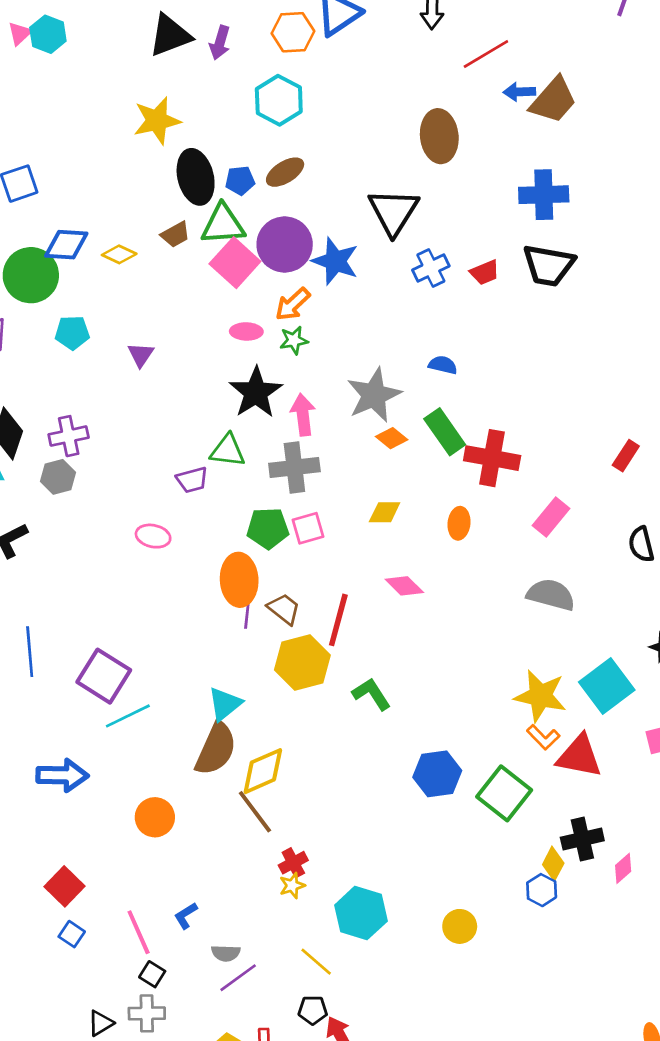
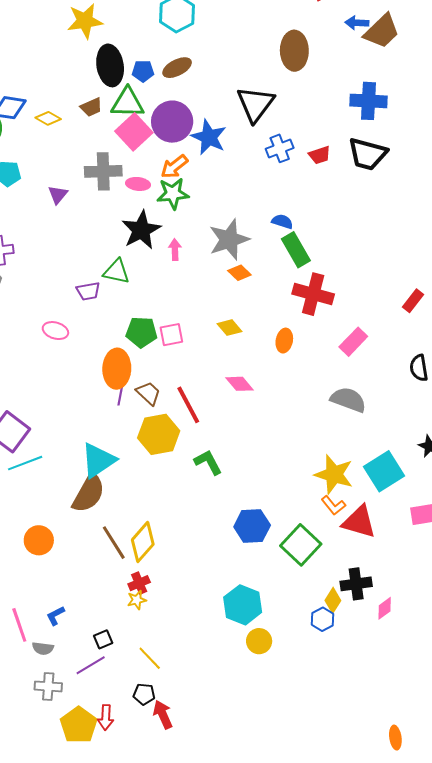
green star: (294, 340) -> (173, 194), size x1.5
pink arrow: (303, 415) -> (175, 250), size x0.7
green rectangle: (445, 432) -> (296, 250), moved
gray cross: (294, 468) -> (103, 171), moved
yellow diamond: (385, 512) -> (230, 328), turned 45
red line: (338, 620) -> (188, 405), turned -48
cyan triangle: (225, 704) -> (98, 460), size x1.4
yellow diamond: (263, 771) -> (143, 542), moved, turned -30
cyan hexagon: (361, 913) -> (243, 605), moved
gray semicircle: (226, 953) -> (43, 648), moved
black square: (152, 974) -> (103, 639), moved, turned 30
gray cross: (147, 1013) -> (48, 686), moved

